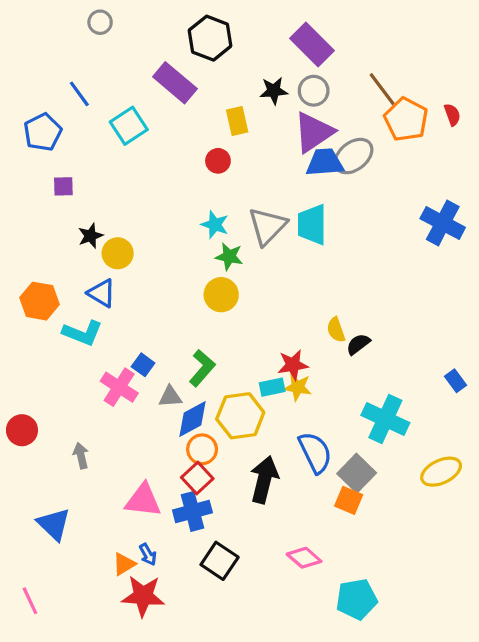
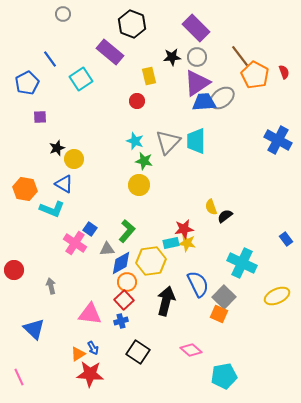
blue cross: (192, 511) -> (121, 321), size x0.6

